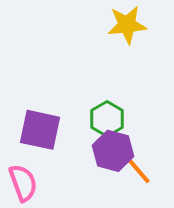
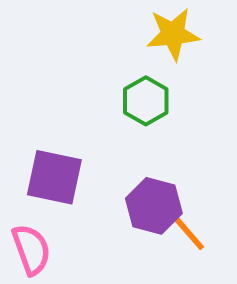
green hexagon: (107, 119) -> (146, 101), moved

